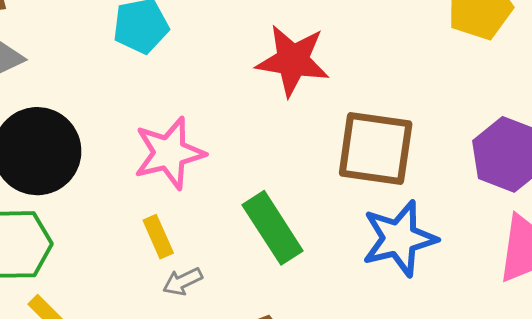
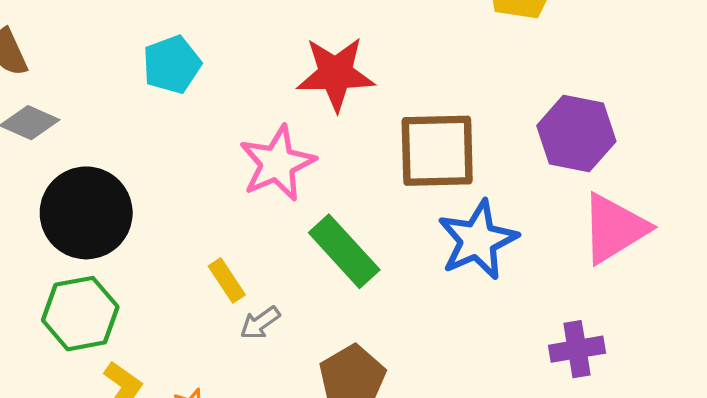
pink star: (169, 153) -> (277, 163), moved

